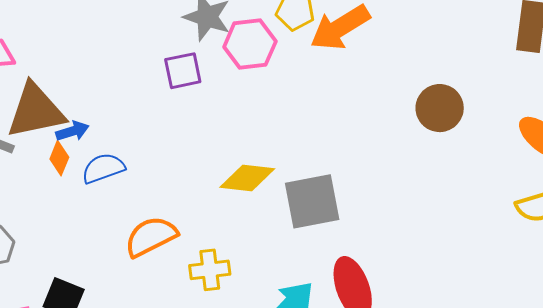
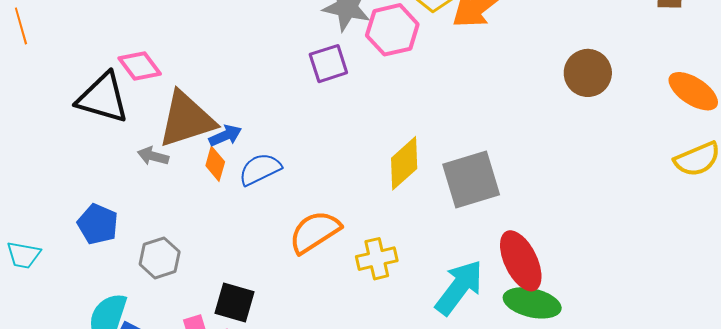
yellow diamond: (247, 178) -> (404, 163), turned -42

